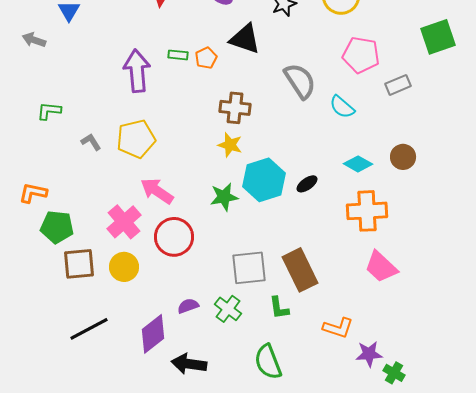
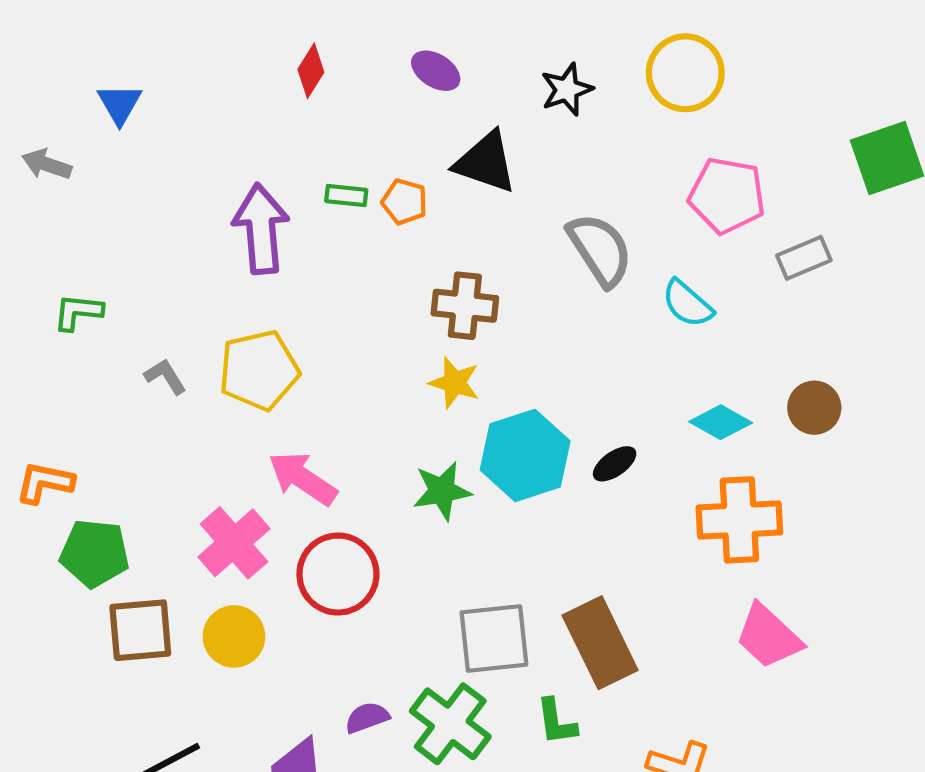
orange pentagon: (206, 58) -> (405, 202), turned -30
green cross: (228, 309) -> (450, 724), size x1.4

